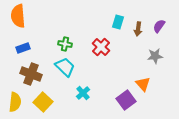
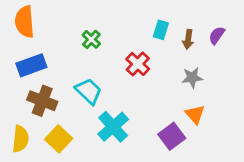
green cross: (65, 44) -> (91, 39), moved, turned 32
blue rectangle: (23, 48) -> (31, 65), size x1.5
gray star: (155, 56) -> (192, 78), moved
cyan cross: (83, 93) -> (113, 127), size x1.6

